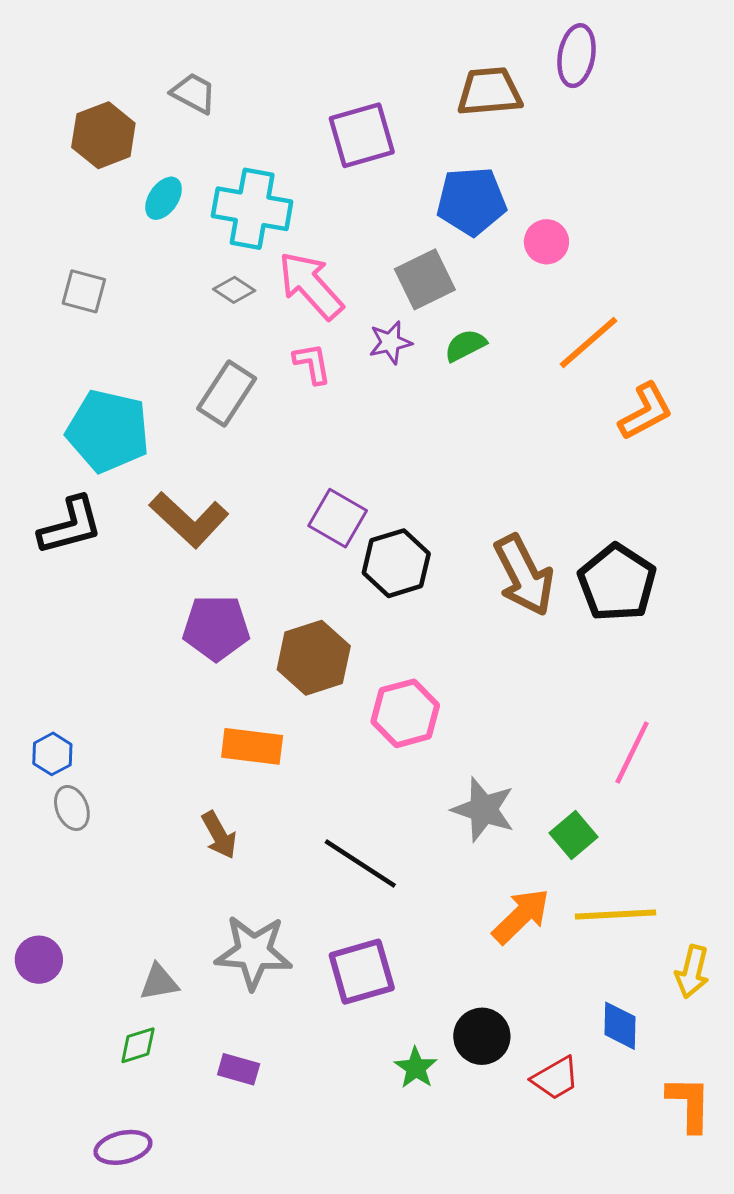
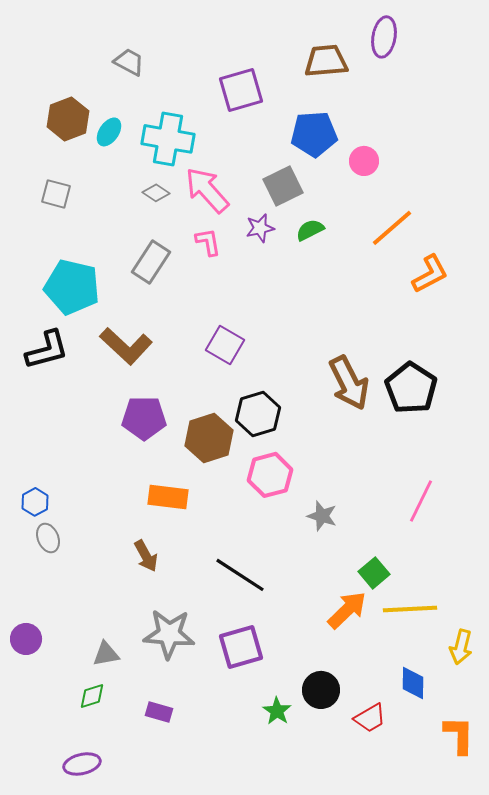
brown hexagon: (103, 135) -> (68, 119), moved
black hexagon: (396, 563) -> (258, 414), moved
gray star: (483, 809) -> (322, 516), moved, size x0.7
green square: (573, 835) -> (374, 573), moved

